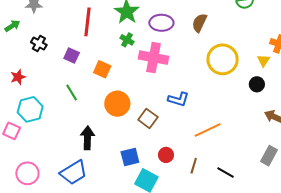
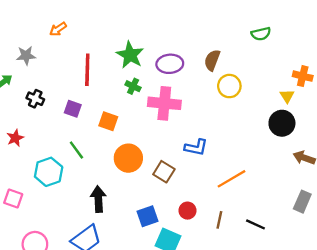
yellow circle: (223, 59) -> (229, 86), moved, size x0.7
black circle: (257, 84) -> (282, 123), size x1.5
cyan hexagon: (30, 109) -> (49, 172), moved

